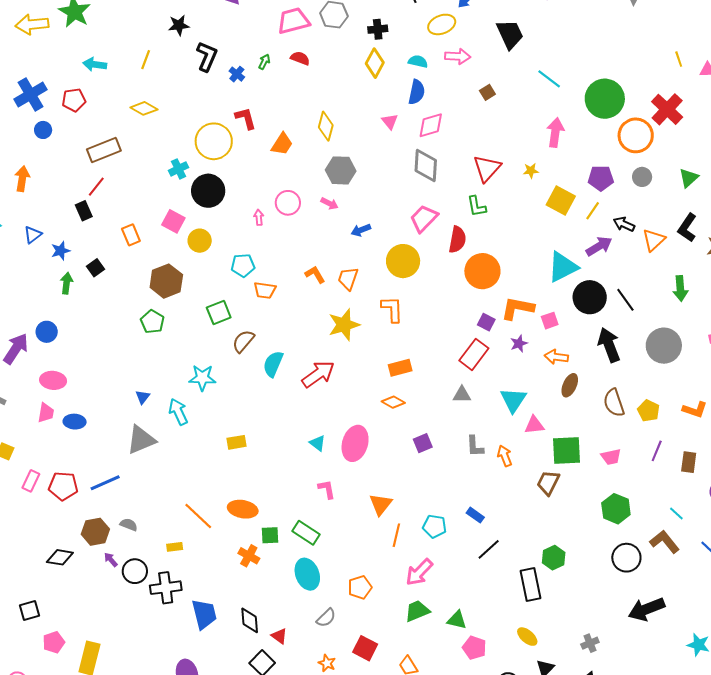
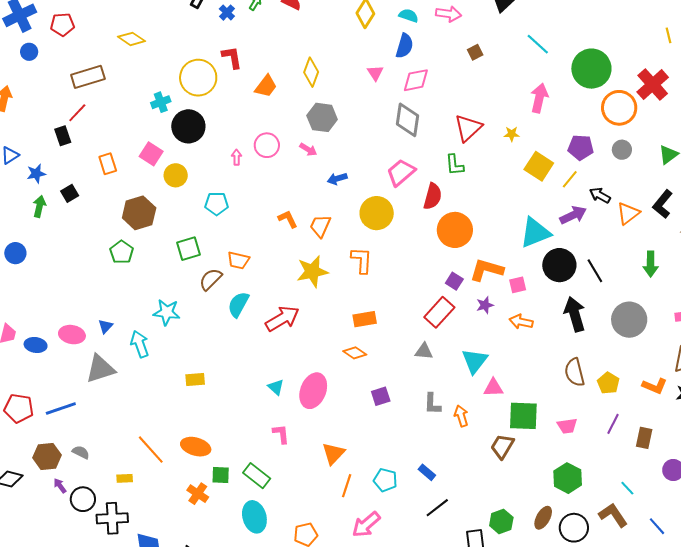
orange trapezoid: (265, 290) -> (238, 260), moved
pink ellipse: (53, 380) -> (72, 335), moved
brown ellipse: (570, 385) -> (543, 518), moved

